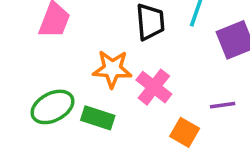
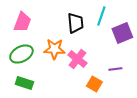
green ellipse: (52, 107) -> (21, 54), moved
green rectangle: (98, 118) -> (24, 83), moved

